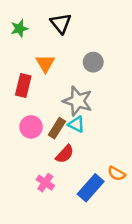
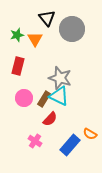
green star: (19, 28) -> (17, 35), moved
gray circle: (93, 62) -> (72, 29), moved, size x1.6
orange triangle: (45, 63) -> (35, 39), moved
cyan triangle: (76, 124) -> (59, 96), size x1.5

